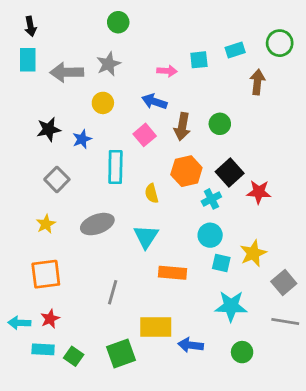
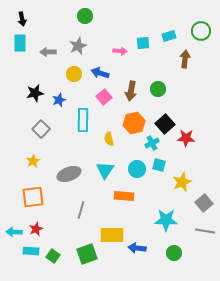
gray arrow: (67, 72) -> (48, 52), size x0.7
blue arrow: (154, 102) -> (100, 73), moved
gray ellipse: (97, 224) -> (69, 174), moved
cyan circle: (210, 235) -> (137, 169), moved
cyan square: (221, 263) -> (159, 165), moved

